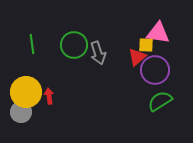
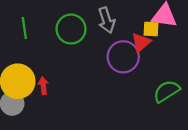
gray arrow: (98, 53) -> (107, 20), moved
purple circle: (155, 70) -> (123, 57), moved

